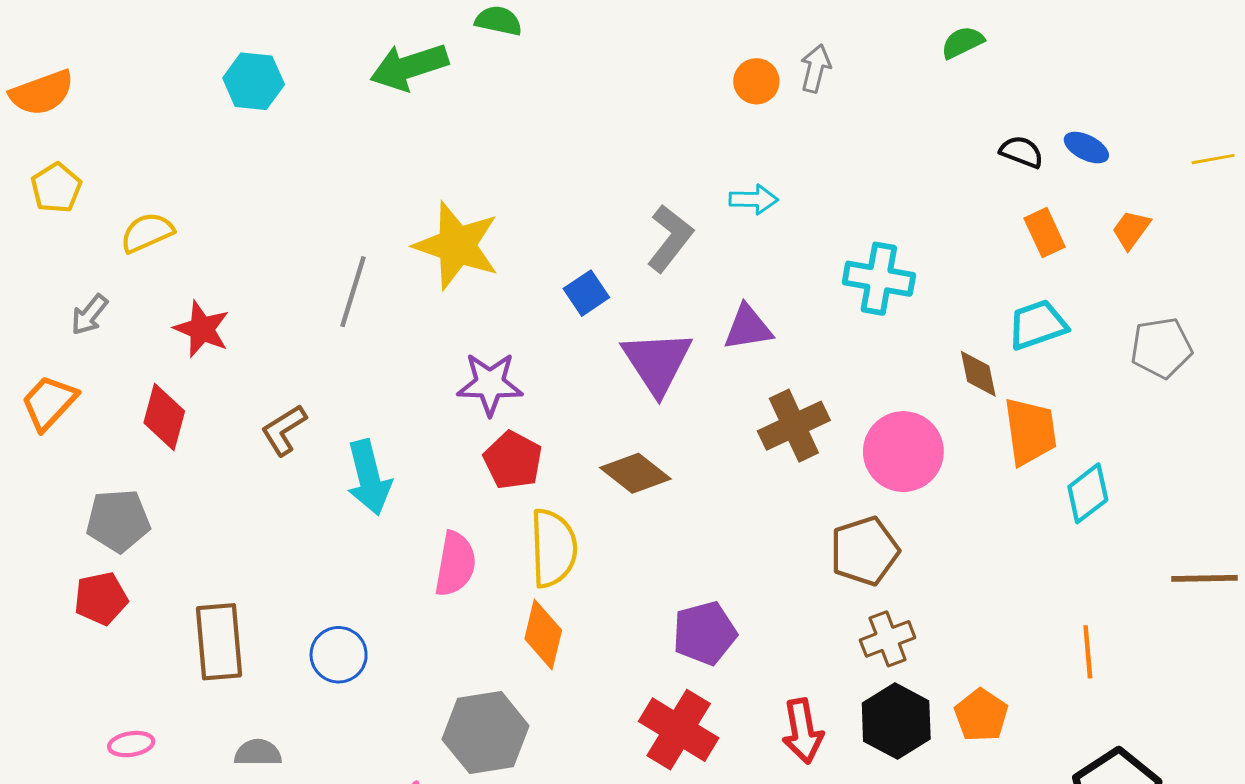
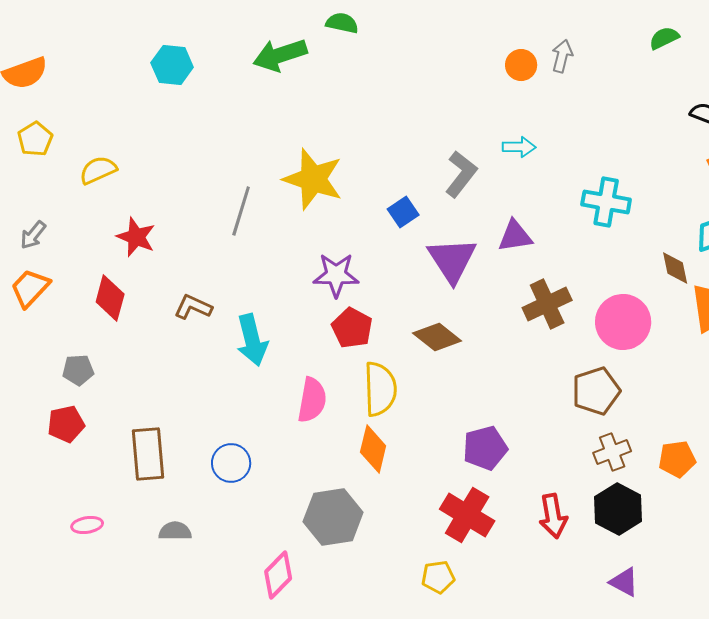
gray arrow: (89, 315) -> (33, 235), moved
brown L-shape: (284, 430) -> (193, 307), turned 57
gray pentagon: (118, 521) -> (78, 370), size x0.7
orange pentagon: (981, 715) -> (677, 459), moved, turned 30

